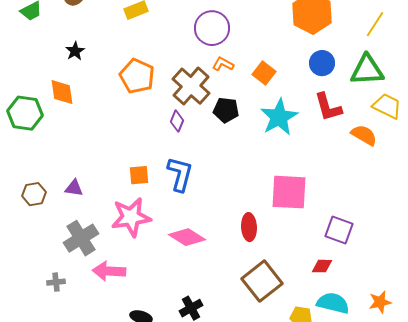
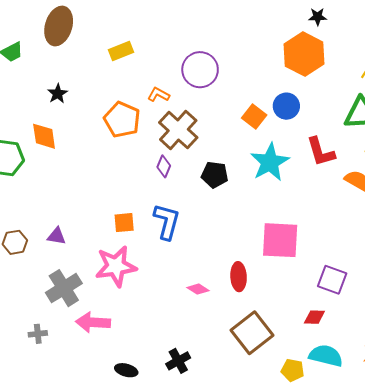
blue circle: (322, 63) -> (286, 106), moved
orange L-shape: (223, 64) -> (158, 95), moved
black pentagon: (226, 110) -> (215, 175), moved
pink diamond: (187, 237) -> (198, 289), moved, size x0.6

